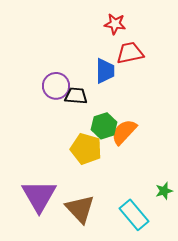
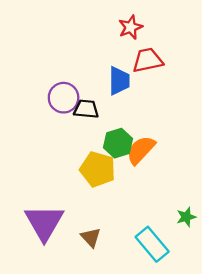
red star: (115, 24) -> (131, 27), turned -30
brown triangle: (80, 209) -> (91, 237), size x0.6

